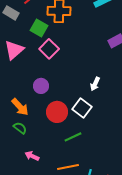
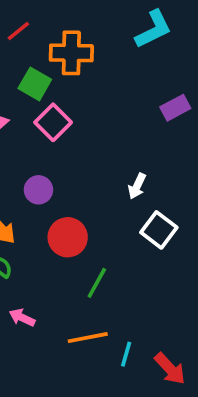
white square: (82, 108) -> (159, 230), moved
green line: (73, 137) -> (97, 283), turned -36

